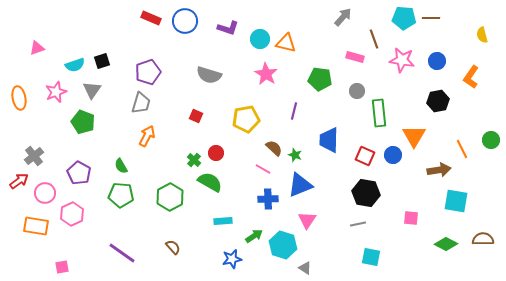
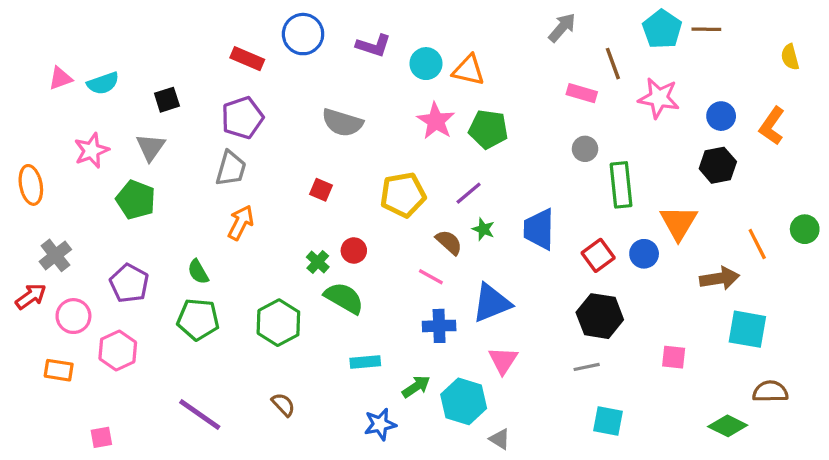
red rectangle: (151, 18) -> (247, 59), moved
cyan pentagon: (404, 18) -> (662, 29), turned 30
blue circle: (437, 61) -> (721, 116), moved
cyan semicircle: (75, 65) -> (103, 83), moved
green pentagon: (320, 79) -> (488, 129), moved
orange ellipse: (19, 98) -> (31, 185), moved
purple line: (294, 111) -> (469, 193), moved, turned 36
green star: (295, 155) -> (483, 229), moved
red square: (365, 156) -> (598, 255), turned 30
orange rectangle: (36, 226) -> (59, 370), size x0.7
brown semicircle: (483, 239) -> (770, 392), moved
green diamond: (446, 244) -> (728, 426), moved

